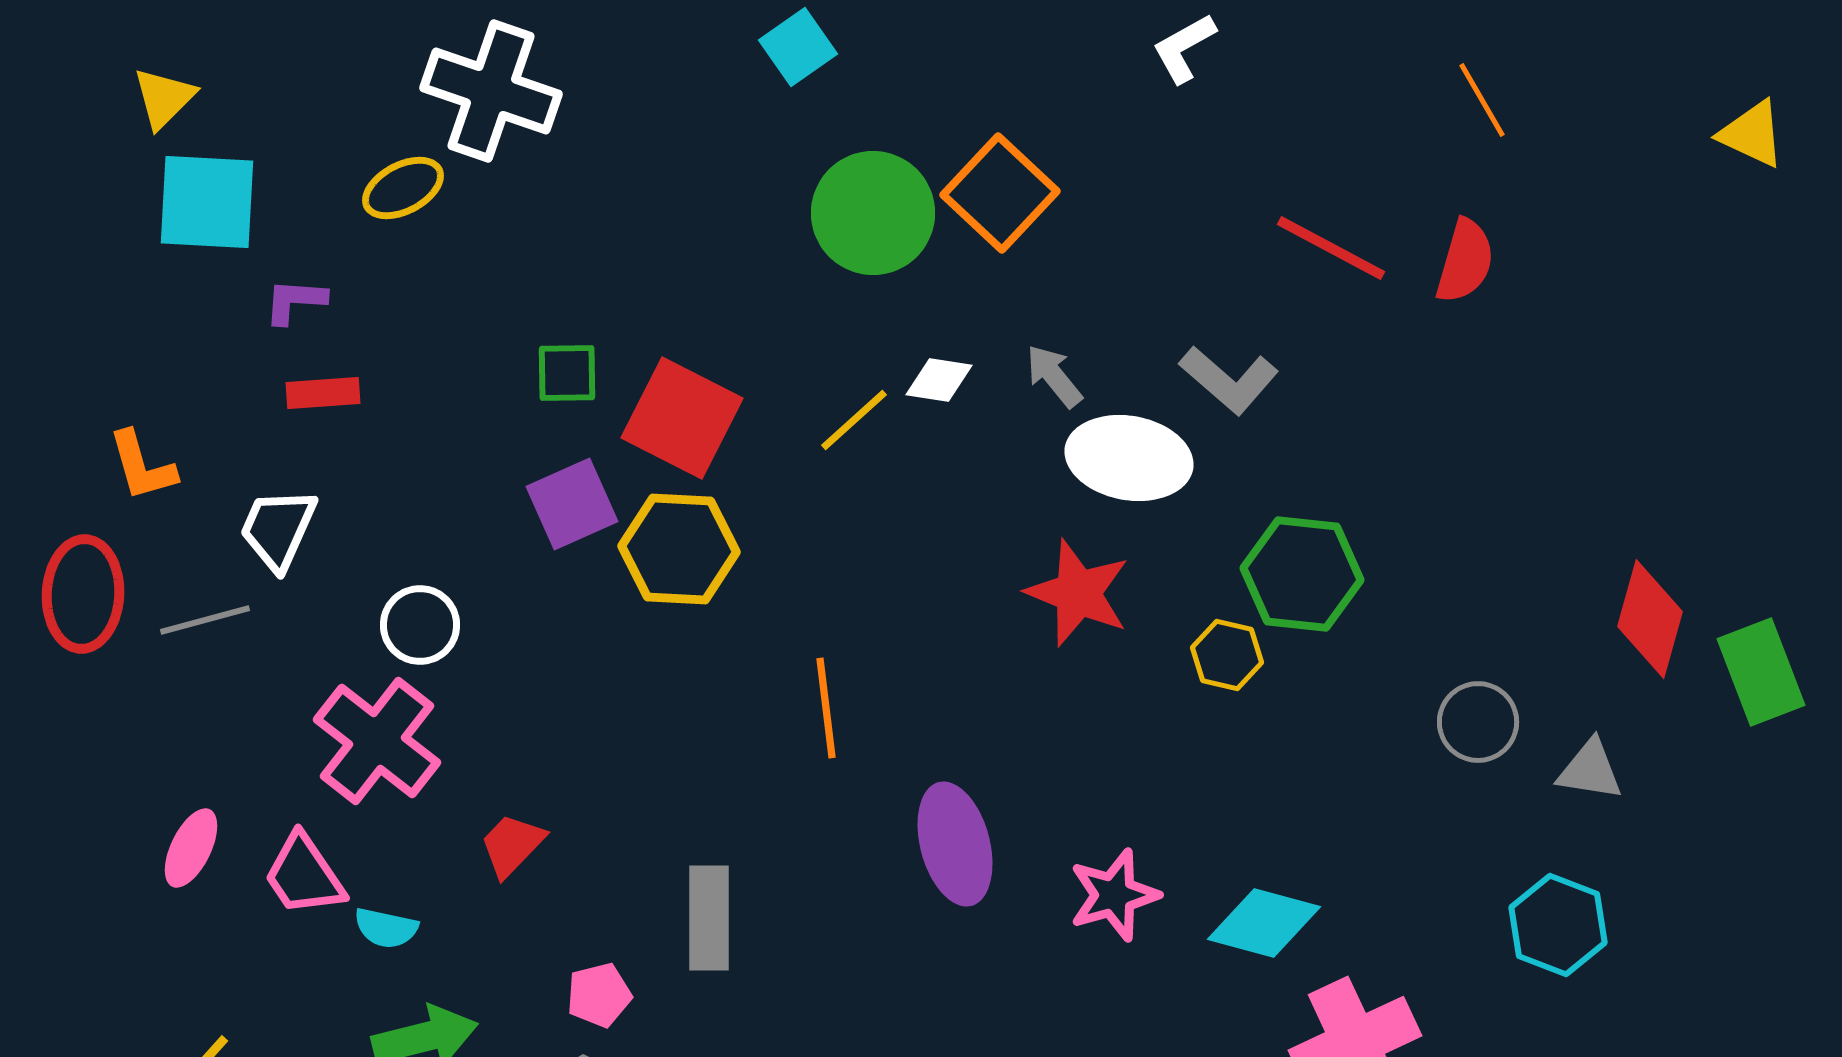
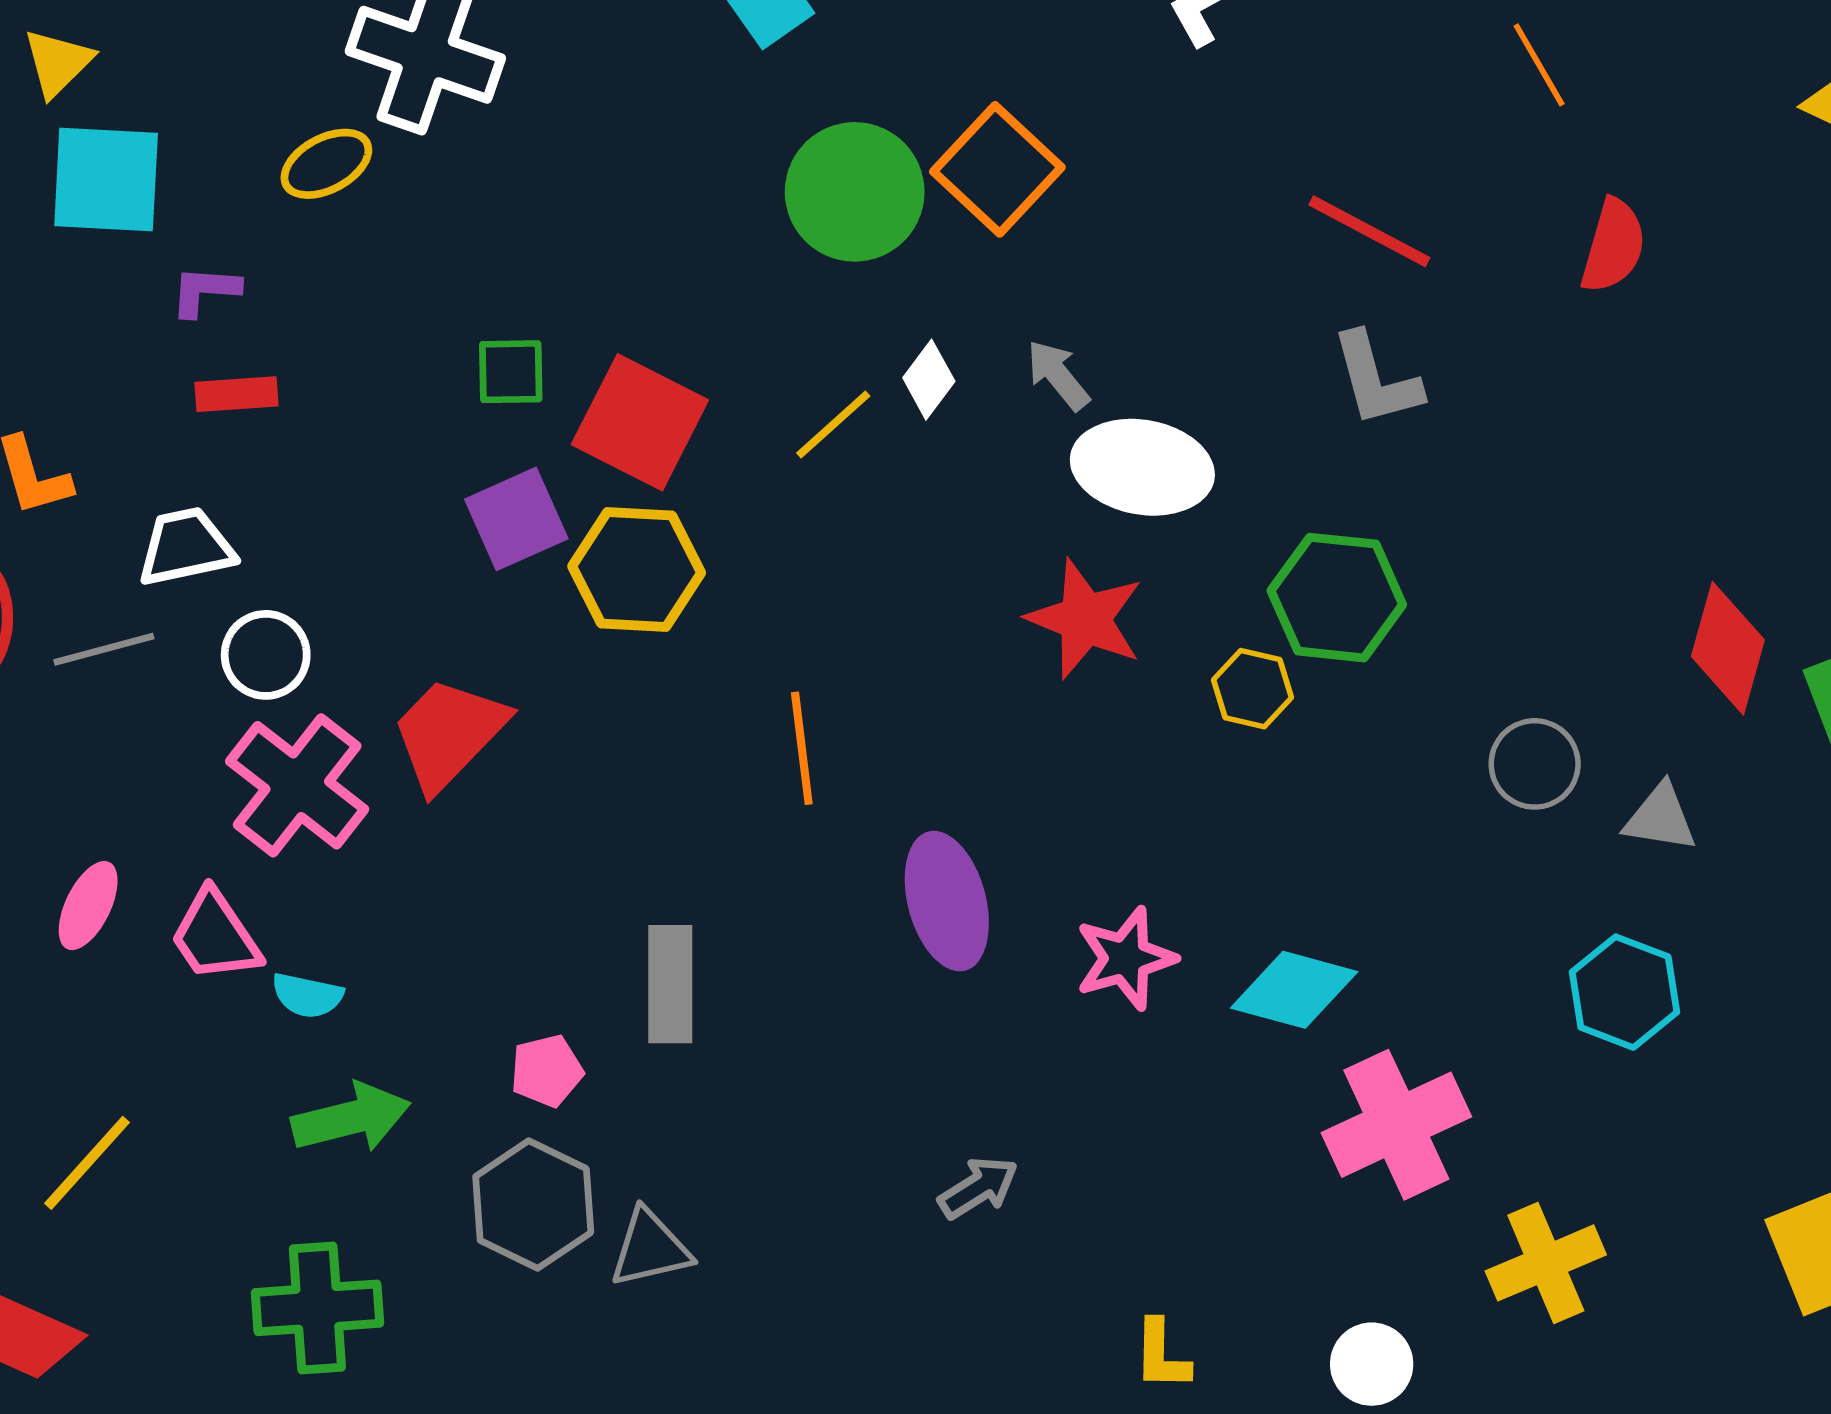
red semicircle: (1465, 261) -> (1613, 246), moved
white diamond: (939, 380) -> (929, 380), turned -62
gray L-shape: (1229, 380) -> (1376, 380), moved, turned 34
white trapezoid: (278, 529) -> (186, 547), turned 54
white circle: (420, 625) -> (266, 655), moved
red trapezoid: (512, 845) -> (449, 734), moved, size x1.6

